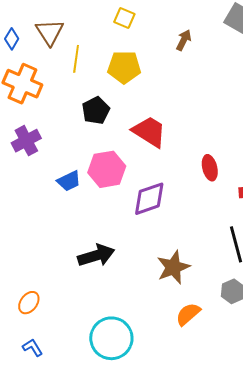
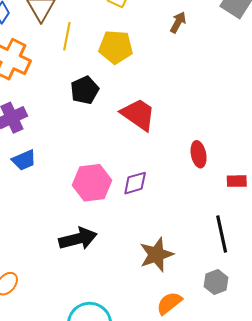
pink hexagon: (107, 169) -> (92, 183), moved
blue trapezoid: (69, 181) -> (24, 160), moved
purple diamond: (149, 199) -> (135, 183), size x0.7

